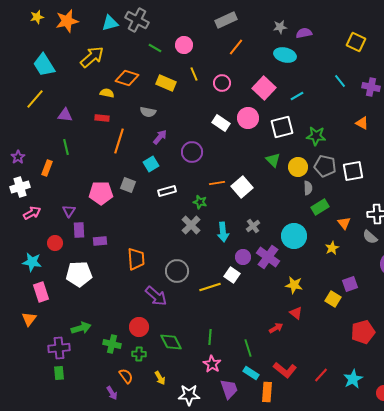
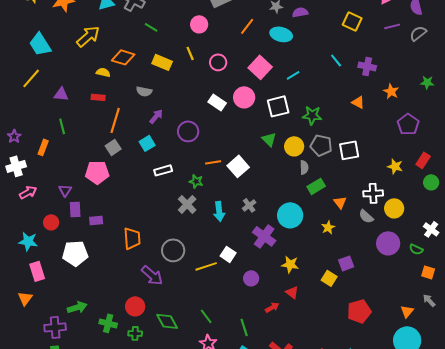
pink circle: (184, 45) -> (199, 24), moved
orange line: (236, 47) -> (247, 26), moved
gray square: (128, 185) -> (113, 147), moved, turned 35
purple circle: (243, 257) -> (251, 278), moved
green line: (210, 337) -> (206, 316), turned -42

